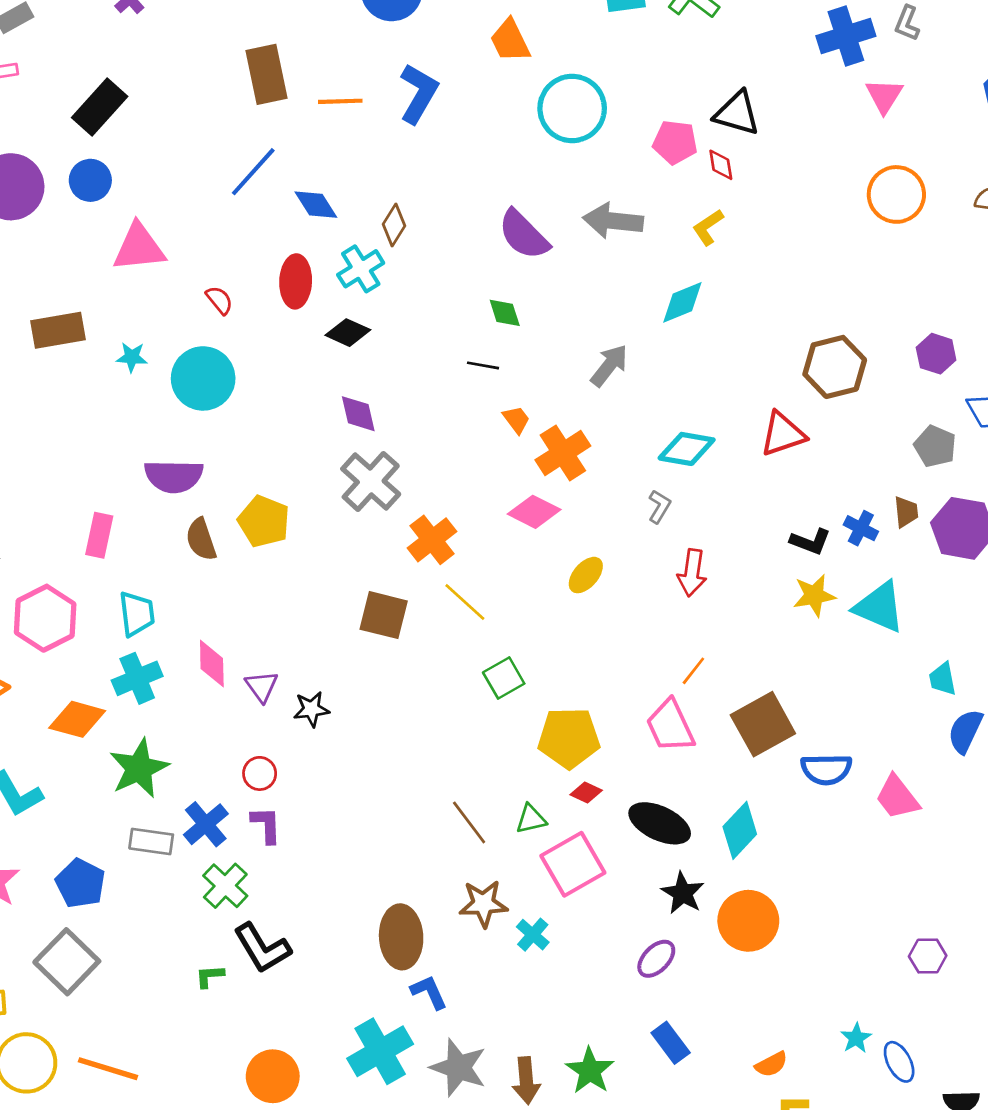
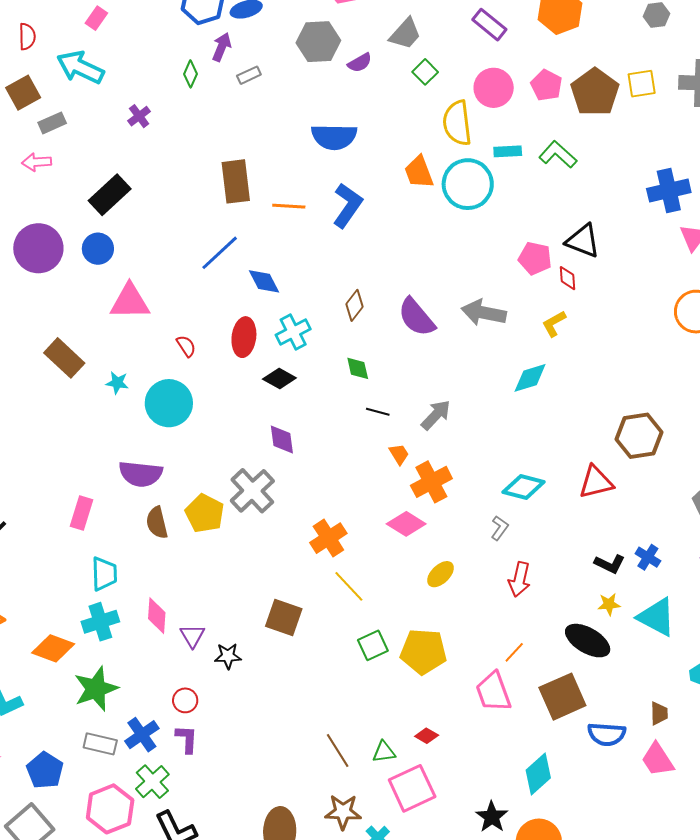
cyan circle: (572, 108) -> (468, 184), moved
brown diamond: (394, 225) -> (355, 305), moved
green diamond: (505, 313) -> (358, 368), moved
brown rectangle: (58, 330) -> (64, 358), turned 48
gray arrow: (609, 366) -> (436, 415), moved
gray cross: (371, 481) -> (252, 491), moved
brown trapezoid: (906, 512) -> (659, 713), moved
yellow star: (814, 595) -> (609, 604), size x0.7
brown square: (384, 615) -> (284, 618), moved
pink hexagon: (45, 618) -> (110, 809), moved
yellow pentagon: (569, 738) -> (423, 652), moved
black ellipse: (660, 823) -> (588, 641), moved

